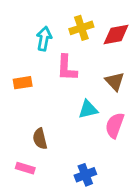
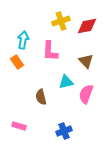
cyan arrow: (44, 39) -> (23, 40), moved
orange rectangle: (23, 83) -> (17, 62), turned 64
brown semicircle: (40, 139) -> (41, 97), moved

